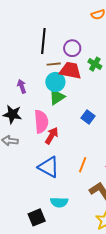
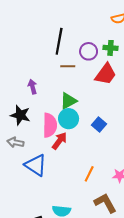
green cross: (95, 64) -> (110, 48), moved, turned -32
red trapezoid: (70, 70) -> (106, 74), moved, turned 110
cyan circle: (55, 82) -> (69, 119), moved
blue triangle: (49, 167) -> (36, 165), moved

